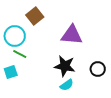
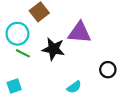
black star: (65, 66) -> (53, 49), moved
cyan square: (11, 72) -> (14, 86), moved

